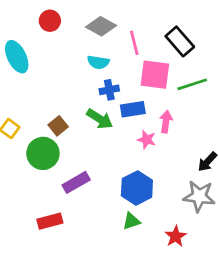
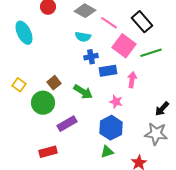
pink line: (134, 43) -> (109, 23), turned -42
pink square: (155, 75) -> (124, 46), turned 30
green arrow: (100, 119) -> (83, 92), moved
pink star: (147, 140) -> (116, 102), moved

